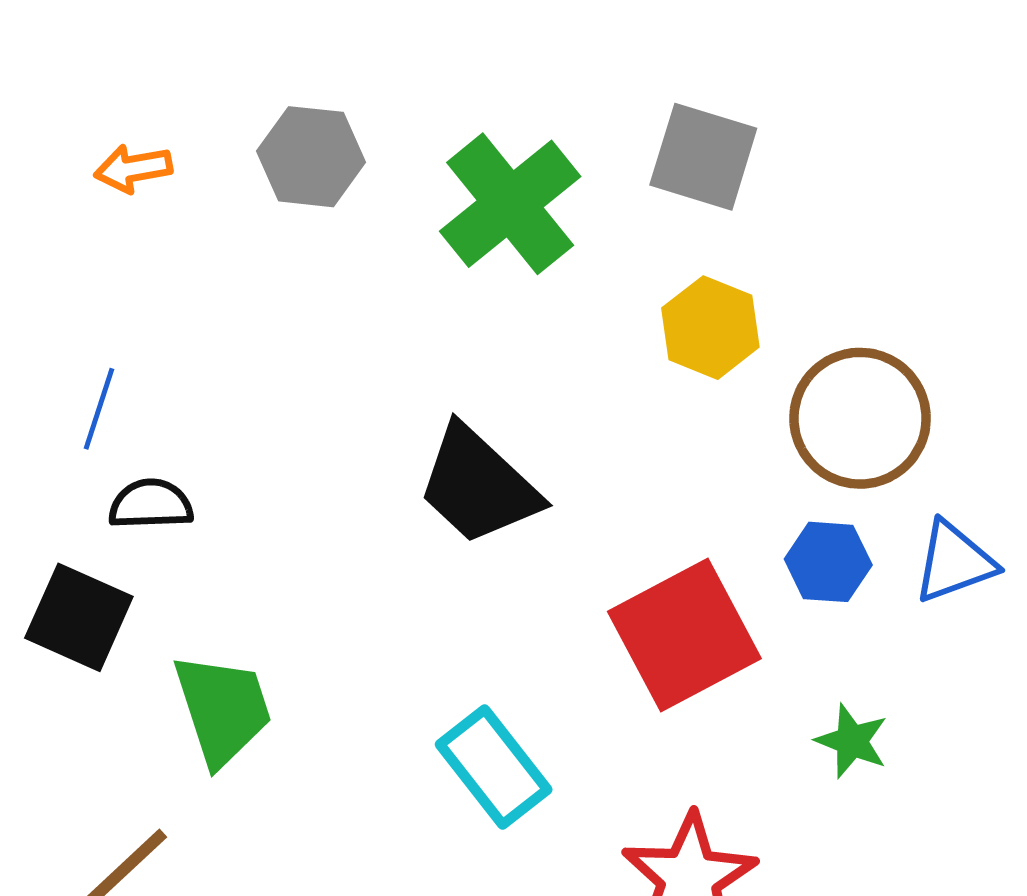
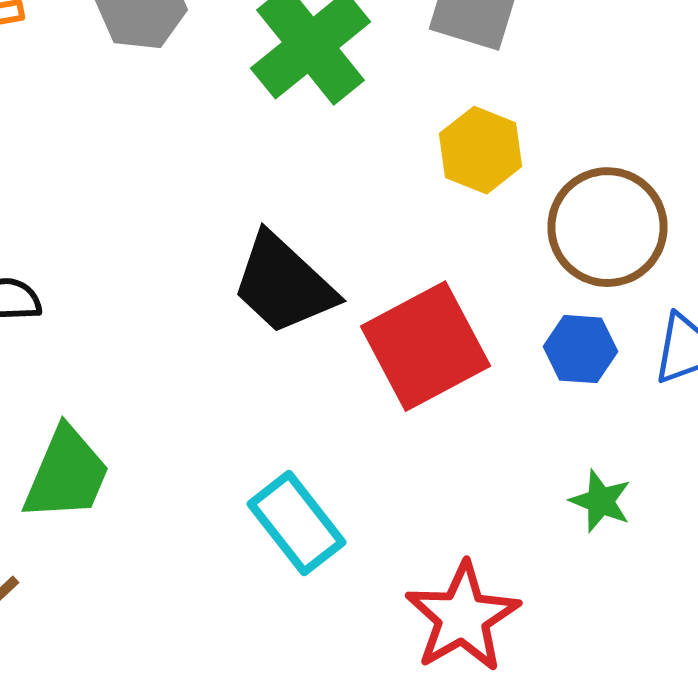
red square: (684, 635) -> (426, 346), moved
green trapezoid: (223, 709) -> (66, 474), turned 41

